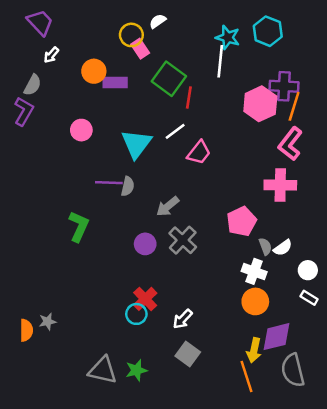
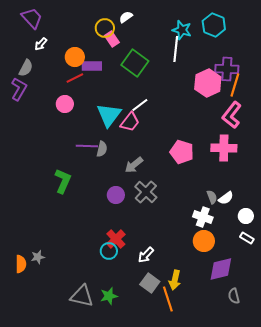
red line: (189, 98) -> (75, 78), moved, turned 54
pink trapezoid: (199, 153) -> (130, 122), moved
pink pentagon: (242, 221) -> (182, 152), moved, turned -30
yellow arrow: (254, 350) -> (175, 280), moved
gray semicircle: (293, 370) -> (234, 296), size x0.6
orange line: (247, 377) -> (168, 299), moved

